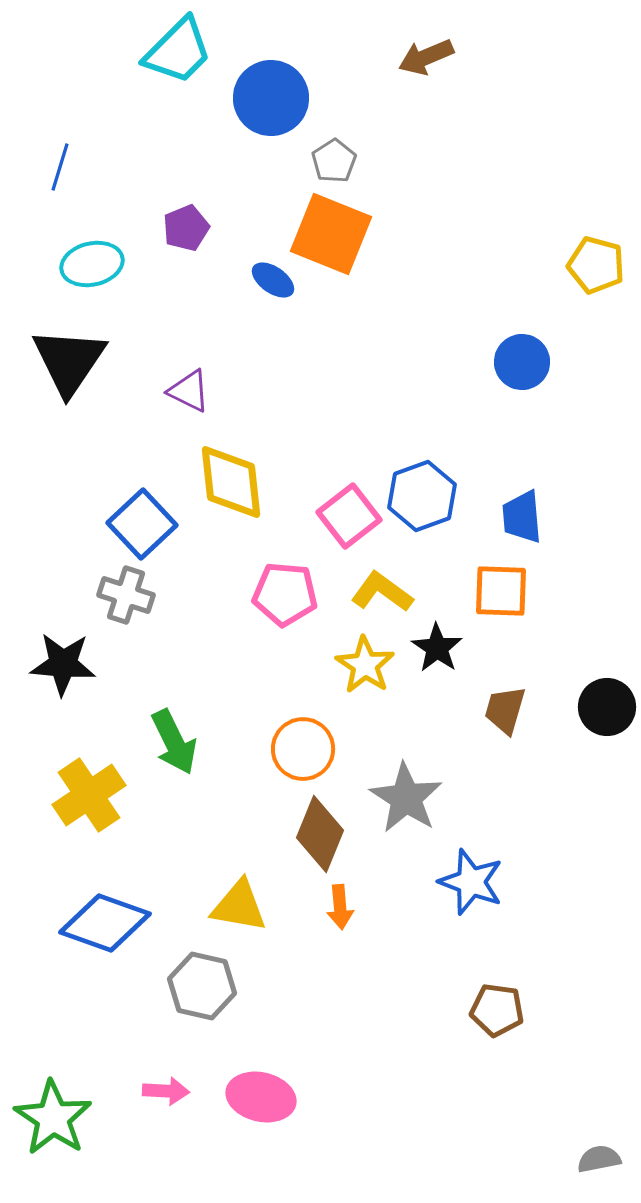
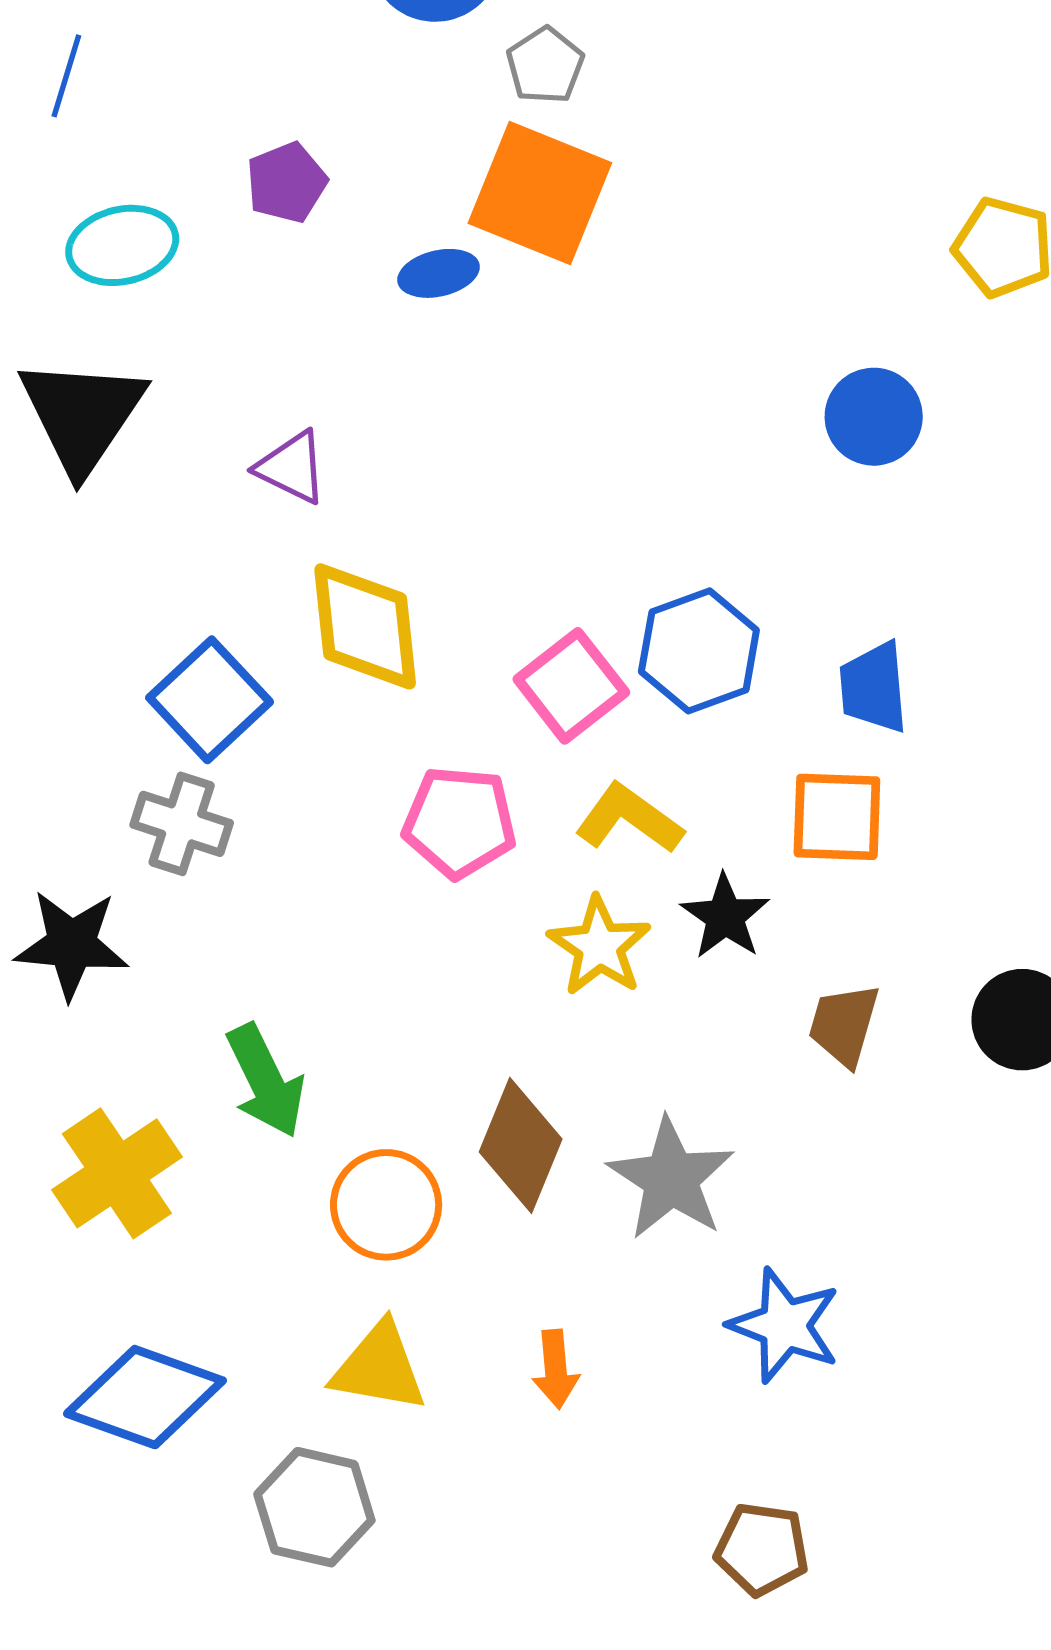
blue ellipse: (273, 280) -> (439, 273), turned -48
orange circle: (303, 749) -> (386, 1205), moved
brown diamond: (320, 834) -> (521, 1145), moved
brown pentagon: (497, 1010) -> (762, 1549), moved

